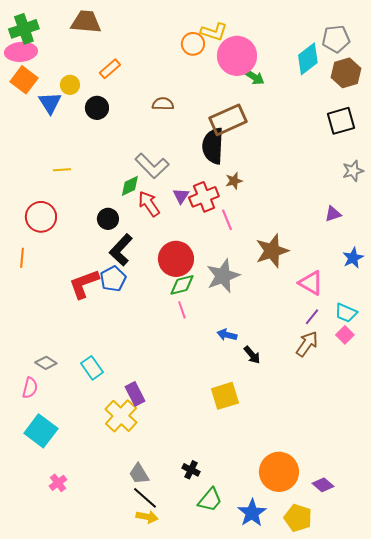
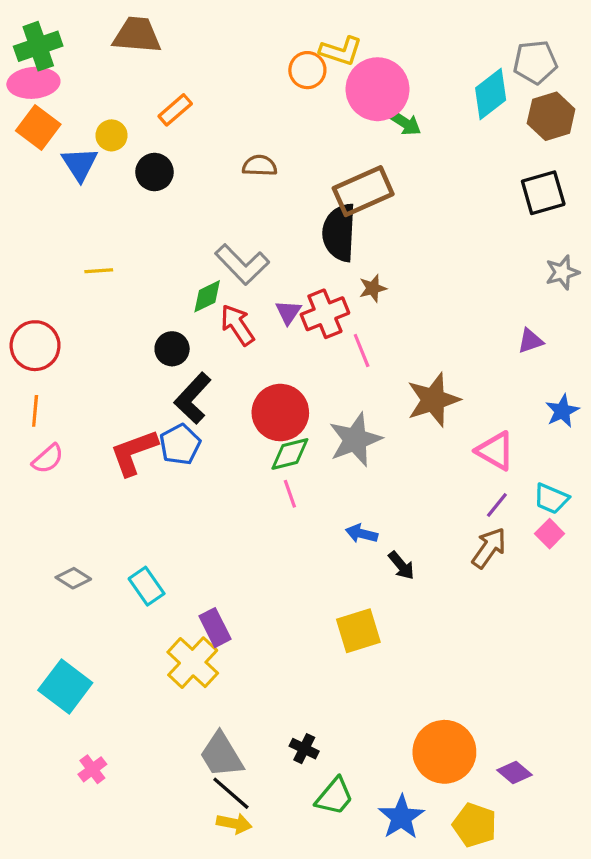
red circle: (41, 217) -> (35, 346), moved
pink semicircle: (30, 388) -> (48, 459), moved, turned 35
gray trapezoid: (139, 474) -> (221, 755), size x1.4

